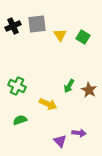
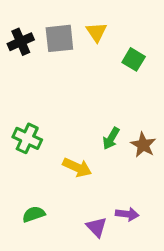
yellow triangle: (60, 35) -> (97, 32), moved
green semicircle: (20, 120) -> (34, 214), moved

